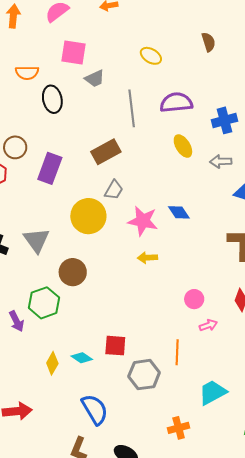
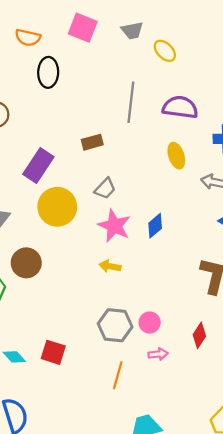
gray trapezoid: (95, 79) -> (132, 31), moved
brown rectangle: (106, 152) -> (92, 142), size x0.7
purple rectangle: (50, 168) -> (38, 165), moved
gray trapezoid: (114, 190) -> (105, 189), moved
blue diamond: (179, 212) -> (155, 226), turned 70
gray hexagon: (144, 375) -> (115, 325), moved

